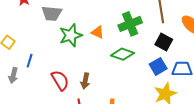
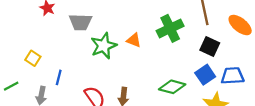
green diamond: (123, 54) -> (172, 87), moved

